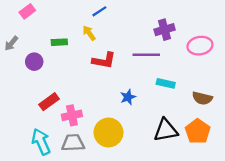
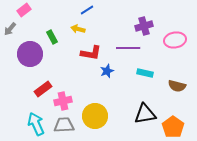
yellow arrow: (89, 33) -> (78, 29), turned -40
green rectangle: (59, 42) -> (52, 37), turned 64
gray arrow: (11, 43) -> (10, 29), moved
purple circle: (34, 62) -> (30, 54), size x1.6
blue star: (128, 97) -> (107, 71), moved
orange pentagon: (198, 131) -> (173, 127), moved

